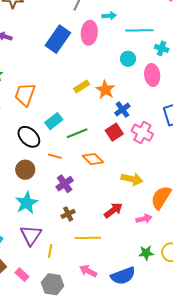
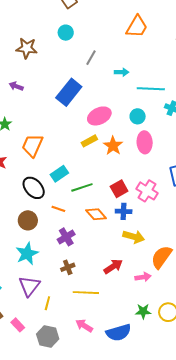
pink ellipse: (89, 33) -> (99, 116), moved, turned 55
pink ellipse: (152, 75) -> (145, 142), moved
blue cross: (122, 110) -> (124, 211), moved, turned 35

